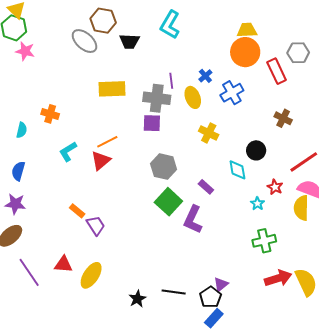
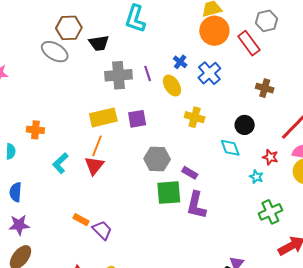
yellow rectangle: (112, 89) -> (103, 117), moved
gray cross: (157, 98) -> (119, 75), moved
orange line: (107, 142) -> (97, 146), turned -30
purple rectangle: (206, 187) -> (190, 173), moved
green square: (168, 202) -> (169, 193), turned -36

